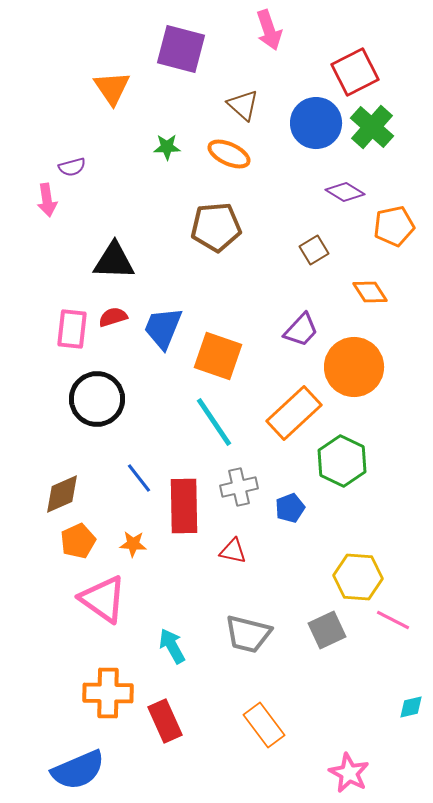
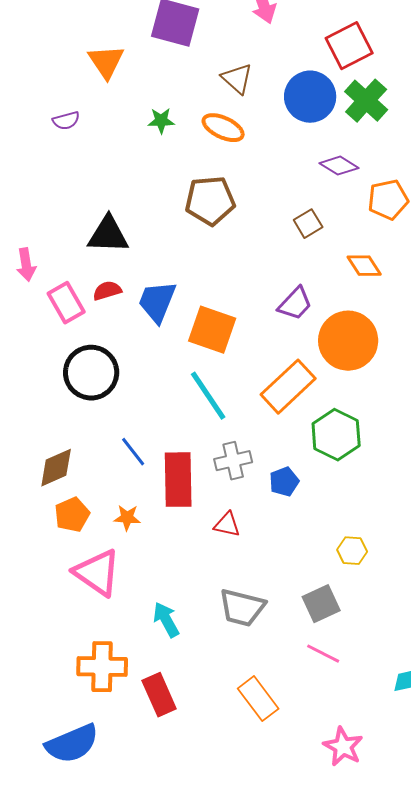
purple semicircle: (72, 167) -> (66, 121), moved
pink arrow: (47, 200) -> (26, 265), moved
pink rectangle: (72, 329) -> (66, 303), turned -36
yellow hexagon: (358, 577) -> (352, 551), size x0.6
pink line: (393, 620) -> (323, 654), moved

